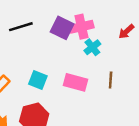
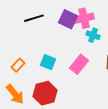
cyan cross: (92, 47) -> (93, 35), turned -32
pink rectangle: (75, 82) -> (79, 64), turned -66

